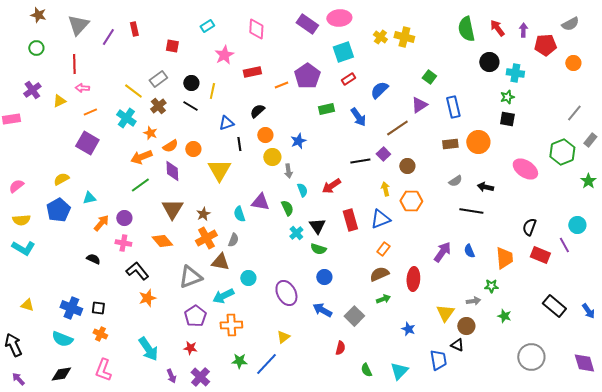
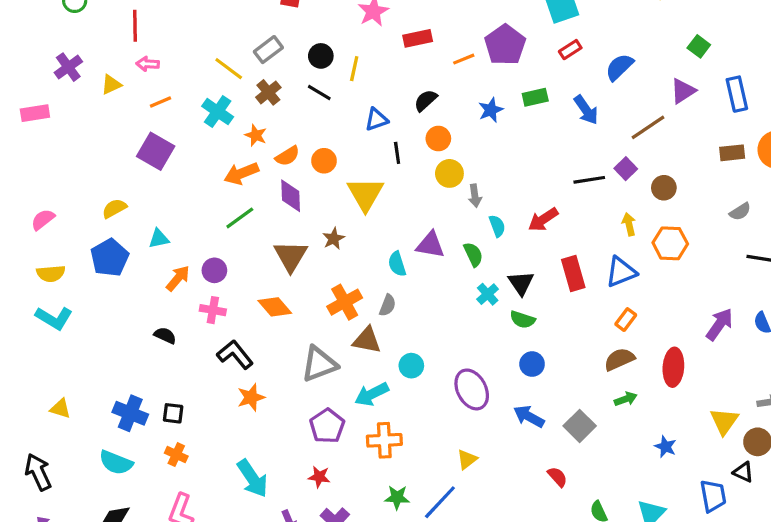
blue star: (298, 141) -> (491, 110), moved
brown star: (203, 214) -> (334, 239), moved
red semicircle: (340, 348) -> (557, 477), turned -56

